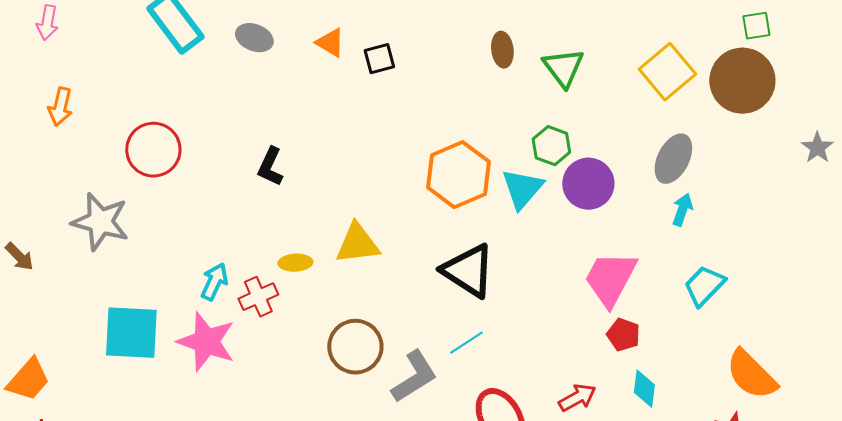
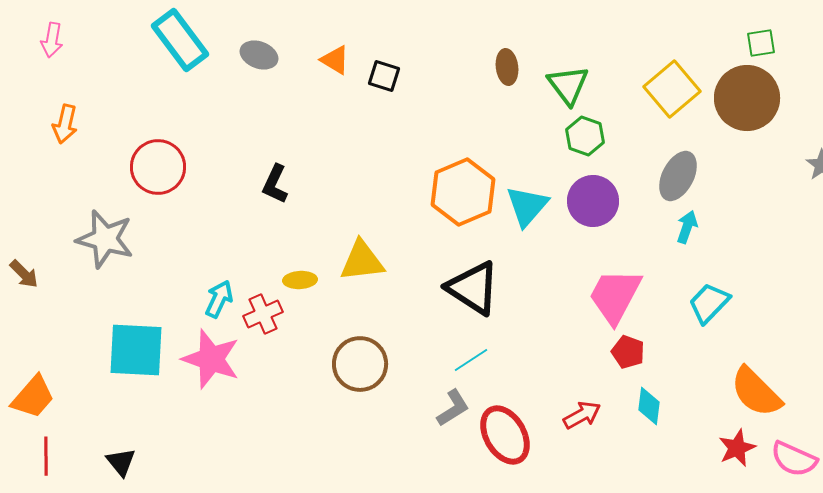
black square: (379, 59) -> (384, 76), turned 32
green hexagon: (551, 146) -> (585, 136), moved
gray L-shape: (414, 377) -> (453, 408), moved, size x0.7

